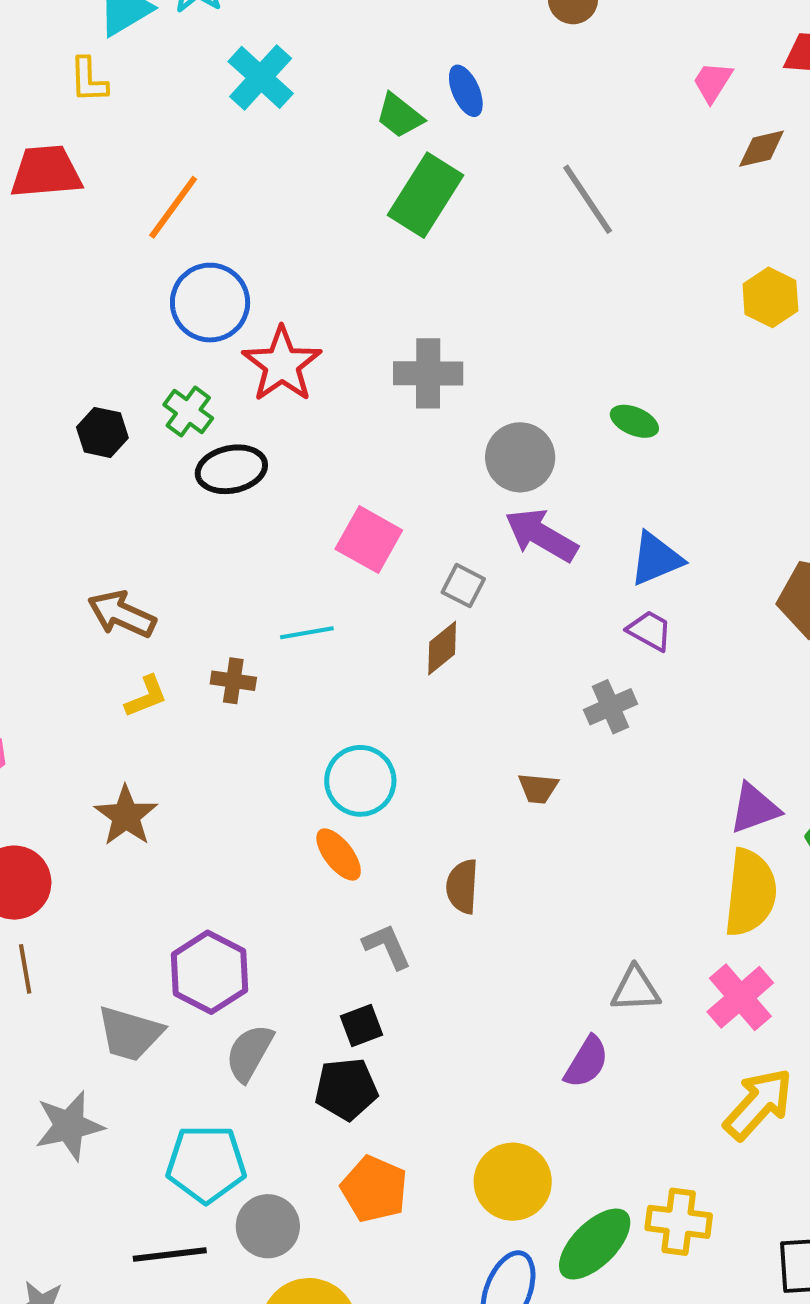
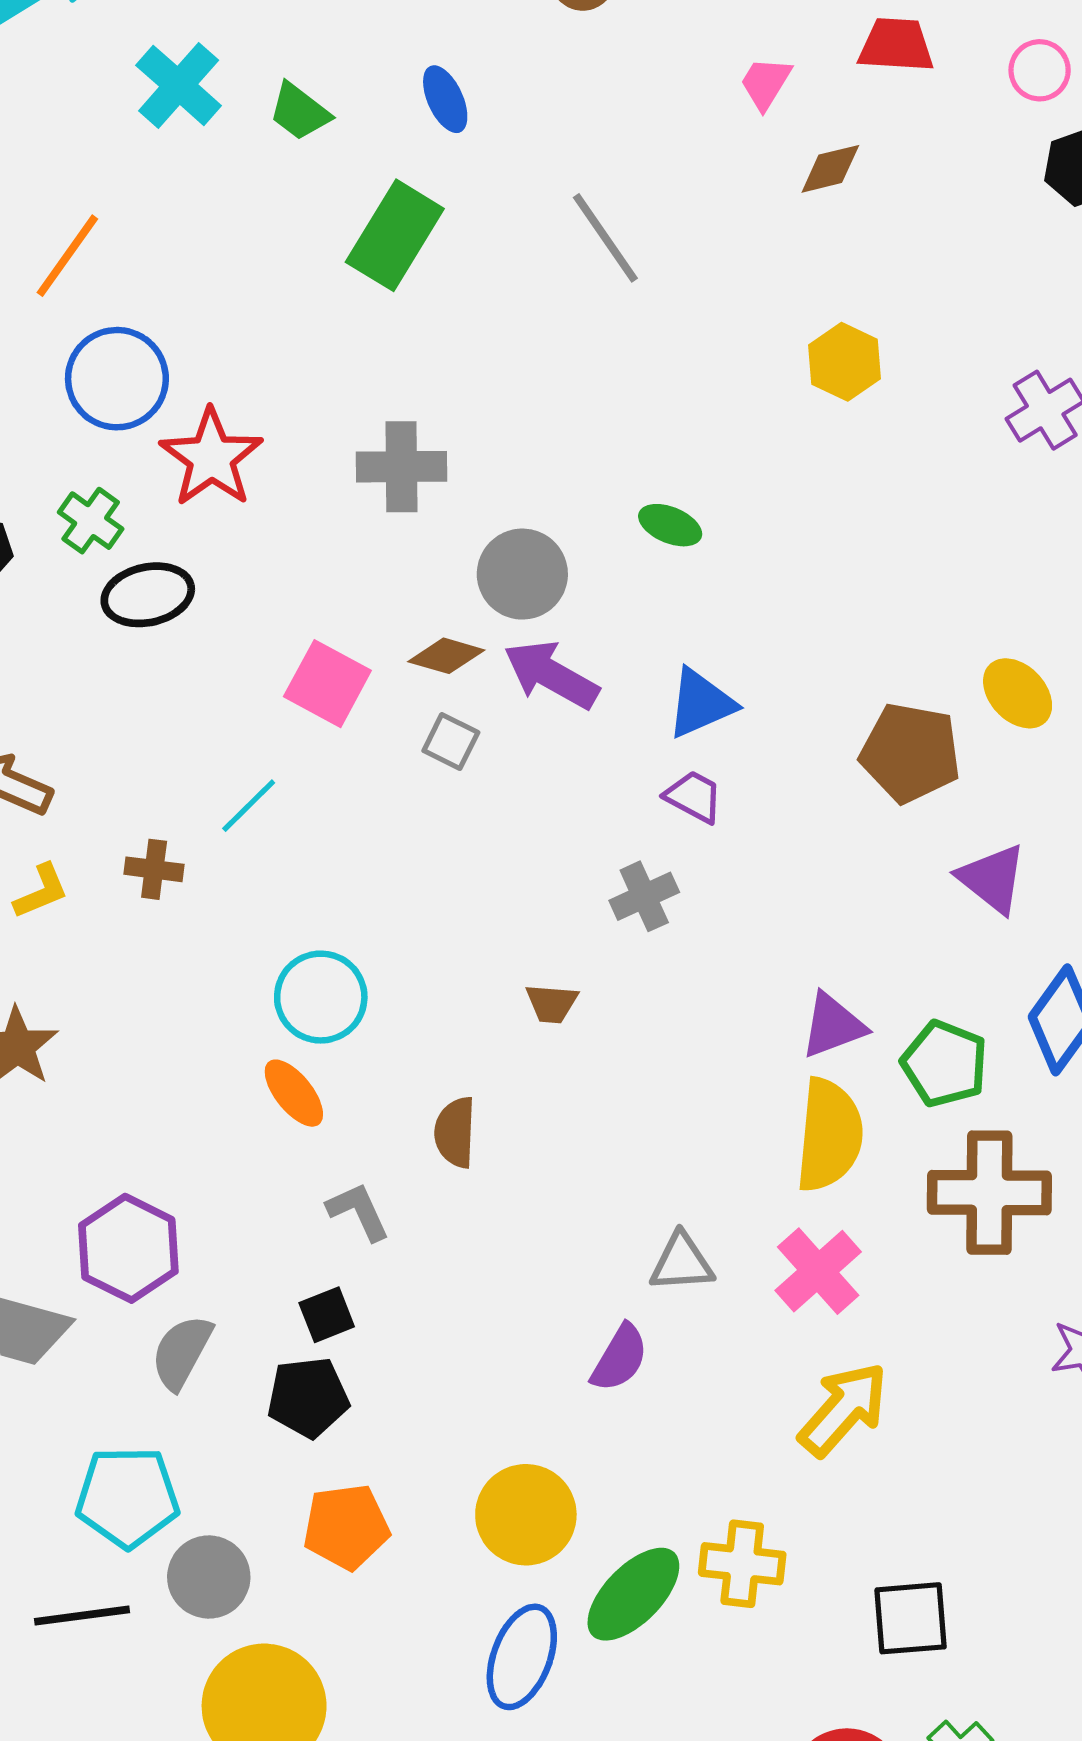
green trapezoid: (400, 116) -> (300, 112), moved
cyan line: (307, 633) -> (249, 806), turned -34
brown diamond: (442, 648) -> (446, 656), moved, turned 56
orange pentagon: (374, 1189) -> (346, 1527), turned -30

